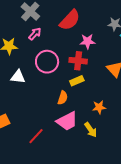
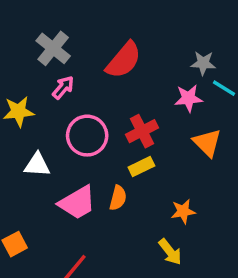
pink star: (87, 41) -> (188, 98), moved
red cross: (78, 61) -> (142, 131), turned -30
pink trapezoid: (67, 121) -> (77, 203), moved

